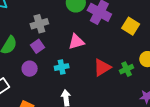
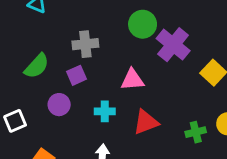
red triangle: (102, 67) -> (146, 122), moved

